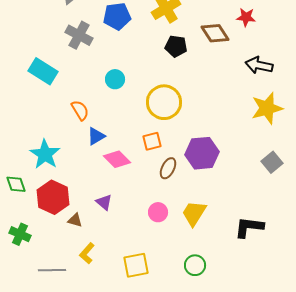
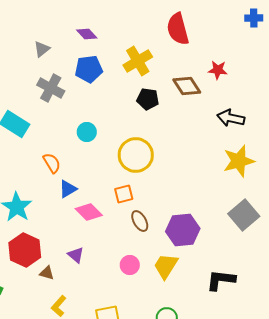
purple hexagon: (202, 153) -> (183, 230), moved
gray square: (272, 162) -> (244, 215), size x1.4
brown ellipse: (168, 168) -> (140, 221), turned -55

